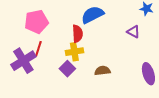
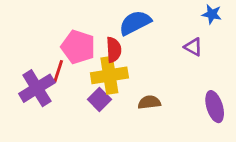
pink pentagon: (36, 22) -> (78, 47), moved, turned 30
yellow cross: (74, 52) -> (109, 75), size x1.4

